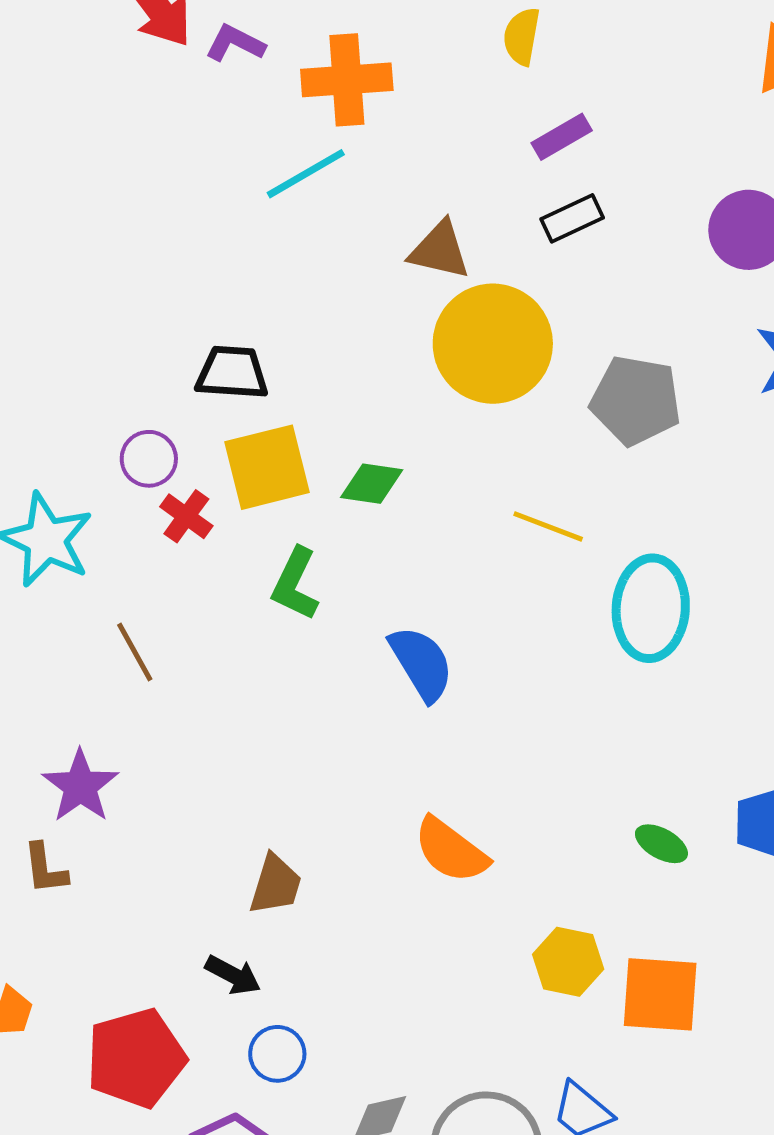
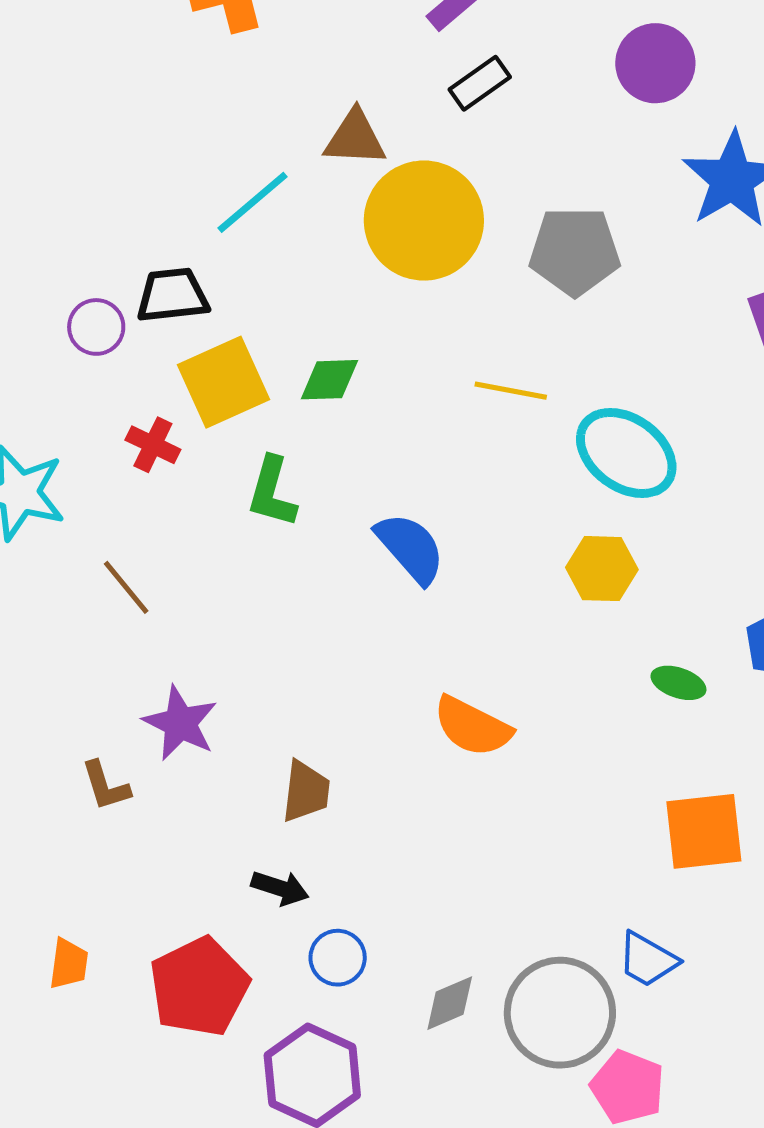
cyan line: (306, 174) -> (252, 202), moved
purple circle: (149, 459) -> (96, 327), moved
cyan ellipse: (651, 608) -> (626, 453), turned -48
purple star: (80, 786) -> (180, 723), moved
brown L-shape: (45, 869) -> (106, 786), moved
yellow hexagon: (568, 962) -> (602, 569), moved

